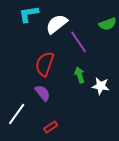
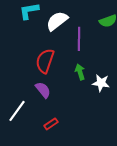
purple line: (79, 42) -> (79, 39), turned 35

